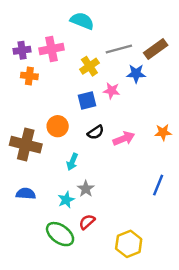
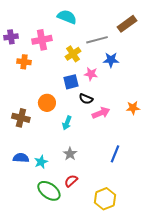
brown rectangle: (156, 49) -> (127, 24), moved
purple cross: (22, 50) -> (11, 37), moved
black semicircle: (96, 132) -> (86, 99), moved, turned 56
brown cross: (26, 145) -> (21, 118), size x0.7
cyan arrow: (72, 162) -> (67, 123), moved
blue line: (158, 185) -> (115, 154), moved
cyan star: (66, 200) -> (41, 162), moved

